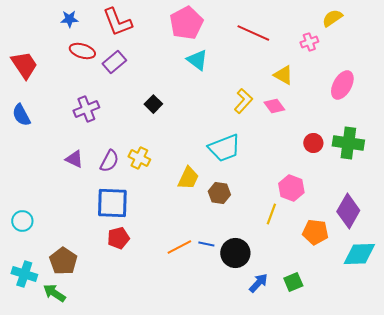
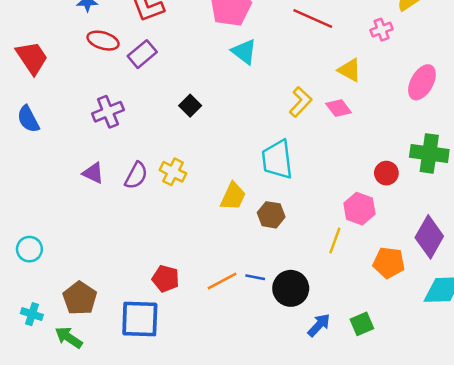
red circle: (313, 143) -> (386, 173), moved
cyan trapezoid: (224, 148) -> (277, 160), turned 104
blue square: (112, 203) -> (140, 319), moved
red pentagon: (118, 238) -> (166, 279), moved, turned 30
cyan cross: (24, 274) -> (32, 314), size x0.7

